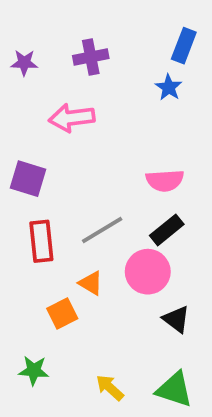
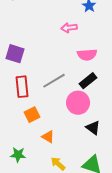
pink arrow: (72, 118) -> (69, 28), moved, size x0.7
orange triangle: (91, 283) -> (48, 137), moved
orange square: (62, 313) -> (32, 115), moved

